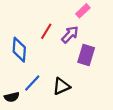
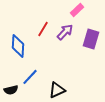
purple rectangle: (86, 55) -> (91, 39), moved
black triangle: (61, 86) -> (57, 90), moved

